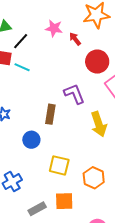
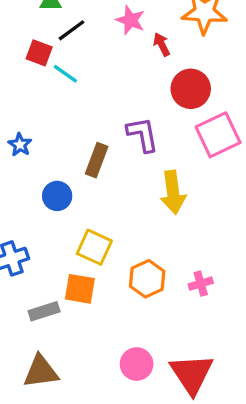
orange square: (64, 201) -> (80, 289), moved

